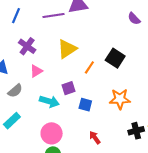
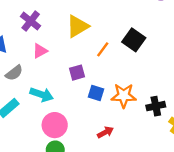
orange star: (120, 99) -> (124, 96), moved
cyan arrow: (49, 101) -> (42, 95), moved
black cross: (136, 131) -> (156, 106), moved
red arrow: (95, 138) -> (105, 132), turned 96

